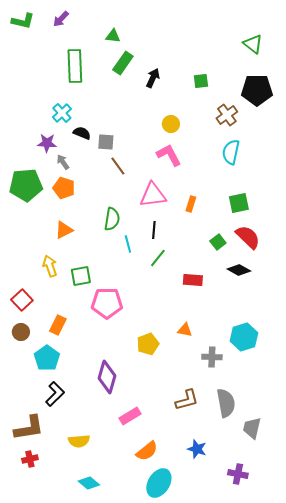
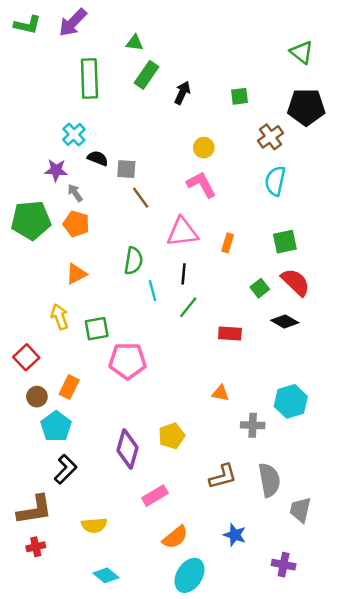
purple arrow: (61, 19) -> (73, 22), size x1.5
brown circle: (21, 332) -> (37, 397), moved
yellow pentagon: (148, 344) -> (172, 436), moved

